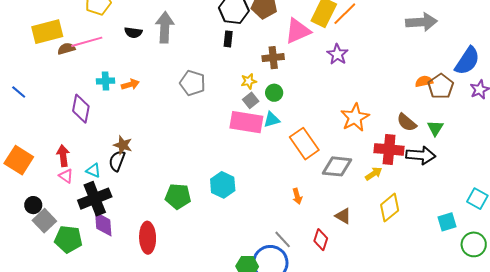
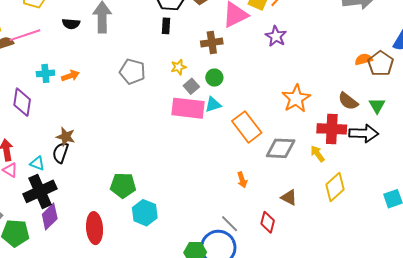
yellow star: (249, 81) -> (179, 67), moved
yellow arrow: (374, 174) -> (317, 154), turned -90
cyan hexagon: (223, 185) -> (145, 213), moved
purple diamond: (103, 224) -> (50, 217), turned 52

